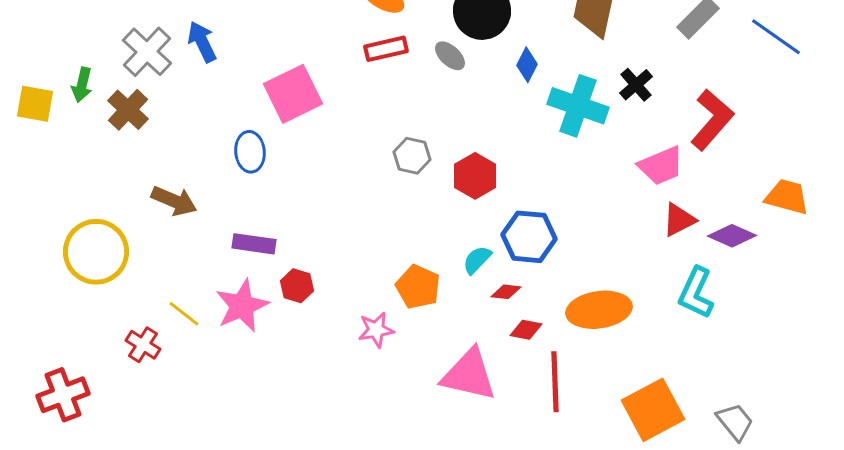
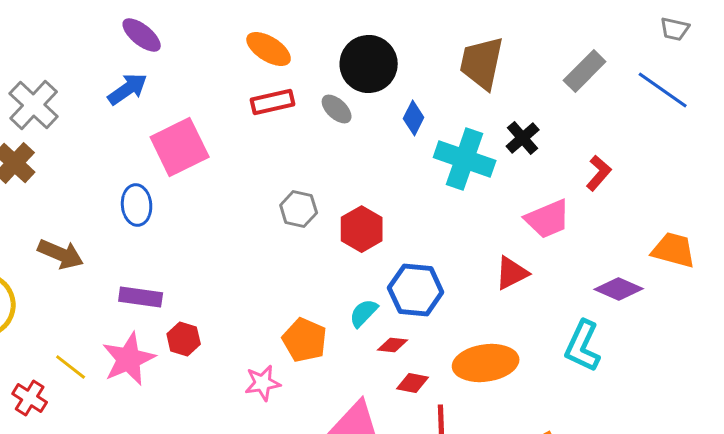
blue arrow: (202, 42) -> (128, 89), moved, turned 81
red L-shape: (712, 120) -> (599, 173), size x0.6
red triangle: (679, 220) -> (512, 273), moved

